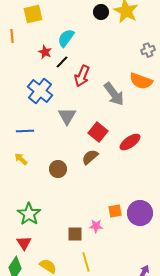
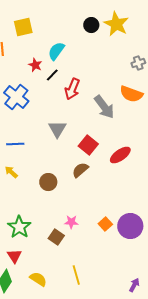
blue cross: (40, 91) -> (16, 97), moved
orange square: (115, 211) -> (105, 224), turned -32
pink star: (96, 226) -> (71, 222), moved
brown square: (75, 234) -> (56, 237), moved, turned 35

